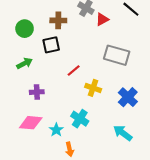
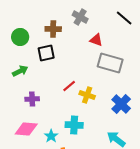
red triangle: (102, 19) -> (96, 40), moved, turned 48
red line: (74, 71) -> (69, 86), moved
cyan cross: (80, 119) -> (74, 125), turned -30

